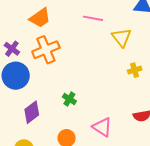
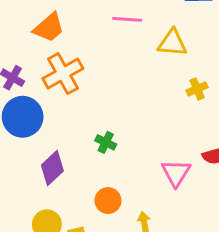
yellow triangle: (122, 37) -> (173, 43), turned -40
pink triangle: (102, 127) -> (176, 173), moved, turned 35

